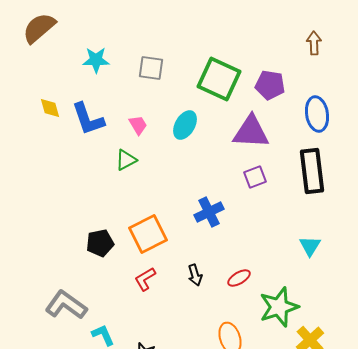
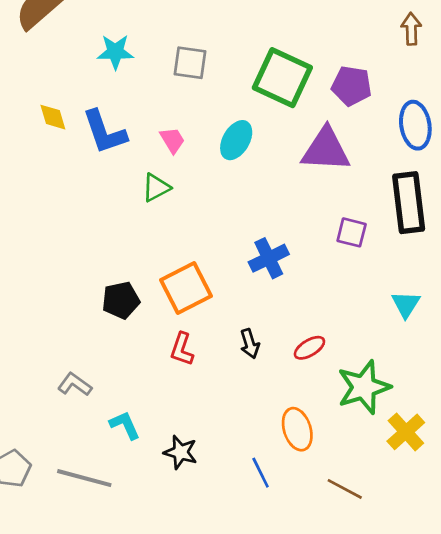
purple square: (255, 177) -> (352, 232), moved, turned 35
red L-shape: (145, 279) -> (182, 349), turned -40
gray L-shape: (66, 305) -> (75, 384), size x0.6

